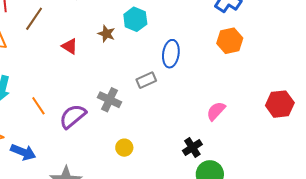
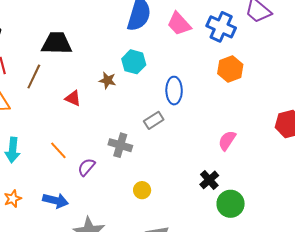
orange line: (38, 106) -> (58, 150), moved
purple semicircle: (73, 116) -> (86, 167), size x0.7
blue arrow: (23, 152) -> (56, 201), moved

